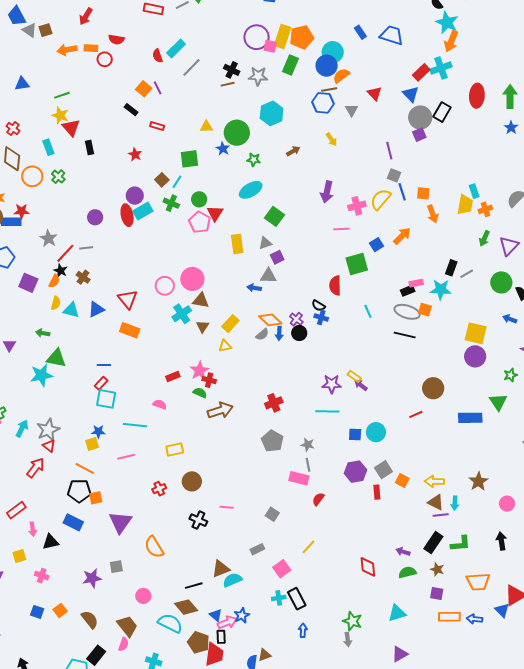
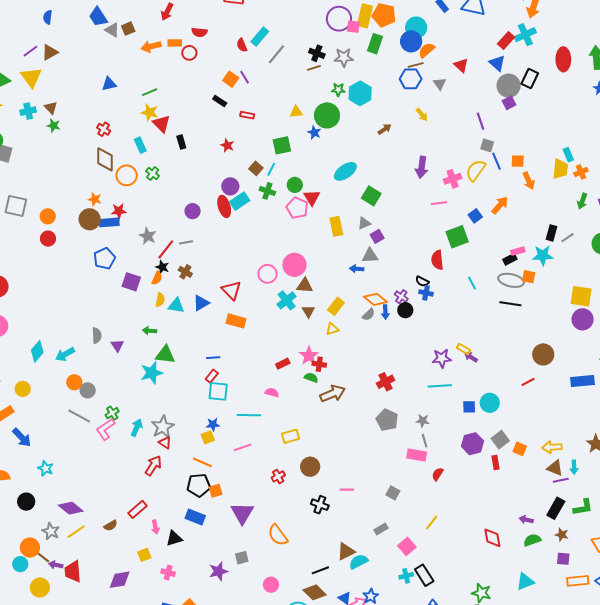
orange pentagon: (302, 37) -> (384, 15), turned 30
green star: (254, 160) -> (338, 90), moved

